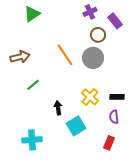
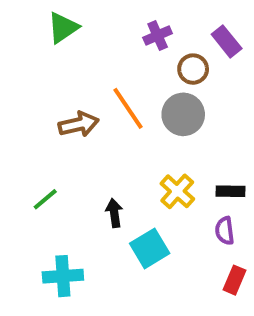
purple cross: (90, 12) -> (158, 35), moved
brown arrow: (20, 57) -> (79, 124), moved
green line: (33, 85) -> (45, 199), moved
red rectangle: (109, 143) -> (234, 280), moved

